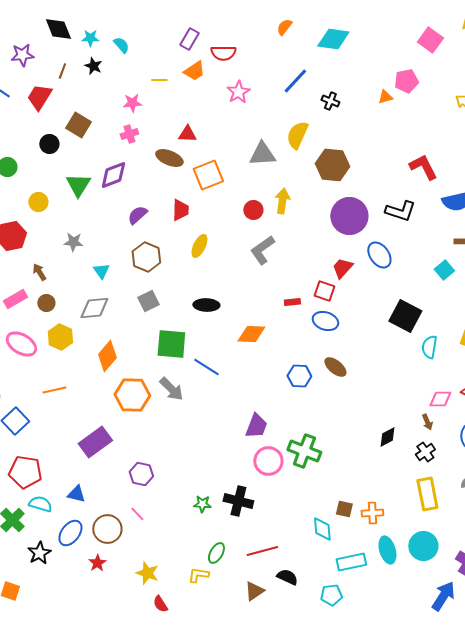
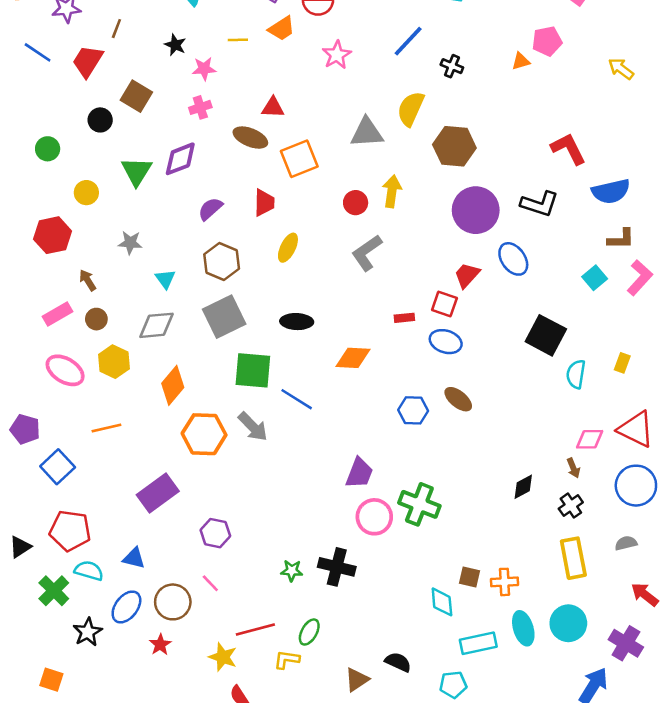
black star: (93, 66) -> (175, 45), moved
gray square: (148, 301) -> (224, 317), size x1.6
red line: (262, 551) -> (255, 630), moved

